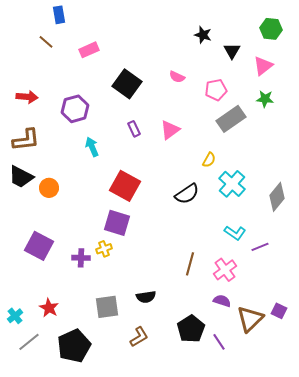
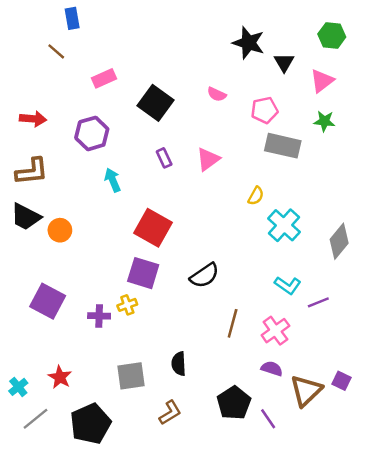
black star: (203, 35) -> (249, 43), size x1.5
pink rectangle: (89, 50) -> (104, 78), moved
gray rectangle: (231, 119) -> (283, 146), turned 48
black semicircle: (187, 194) -> (204, 276), moved
black semicircle: (146, 297) -> (179, 364), turned 96

